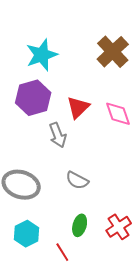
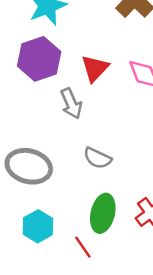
green ellipse: (80, 225) -> (103, 213), size x1.4

